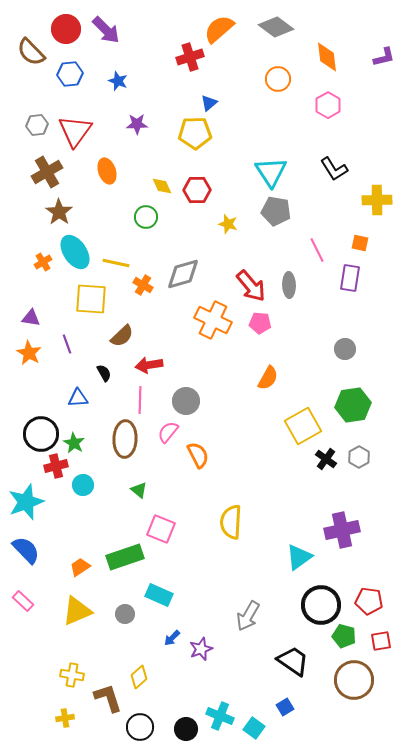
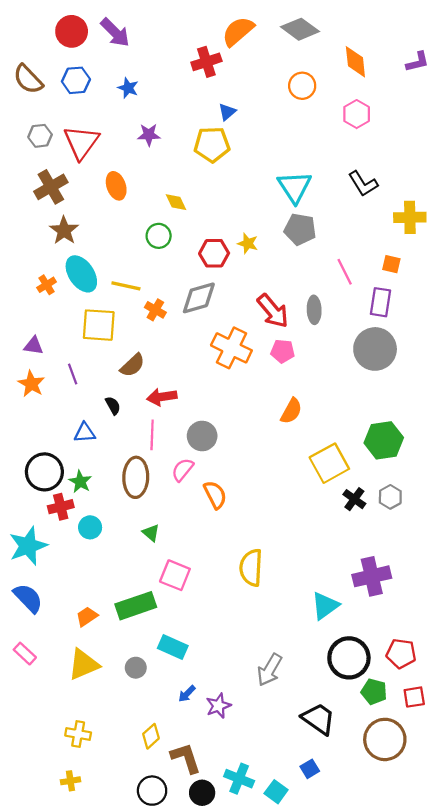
brown semicircle: (31, 52) -> (28, 79), moved
red hexagon: (197, 190) -> (214, 253), moved
gray circle: (345, 349) -> (375, 349), moved, size x1.8
brown L-shape: (108, 698) -> (186, 758), moved

